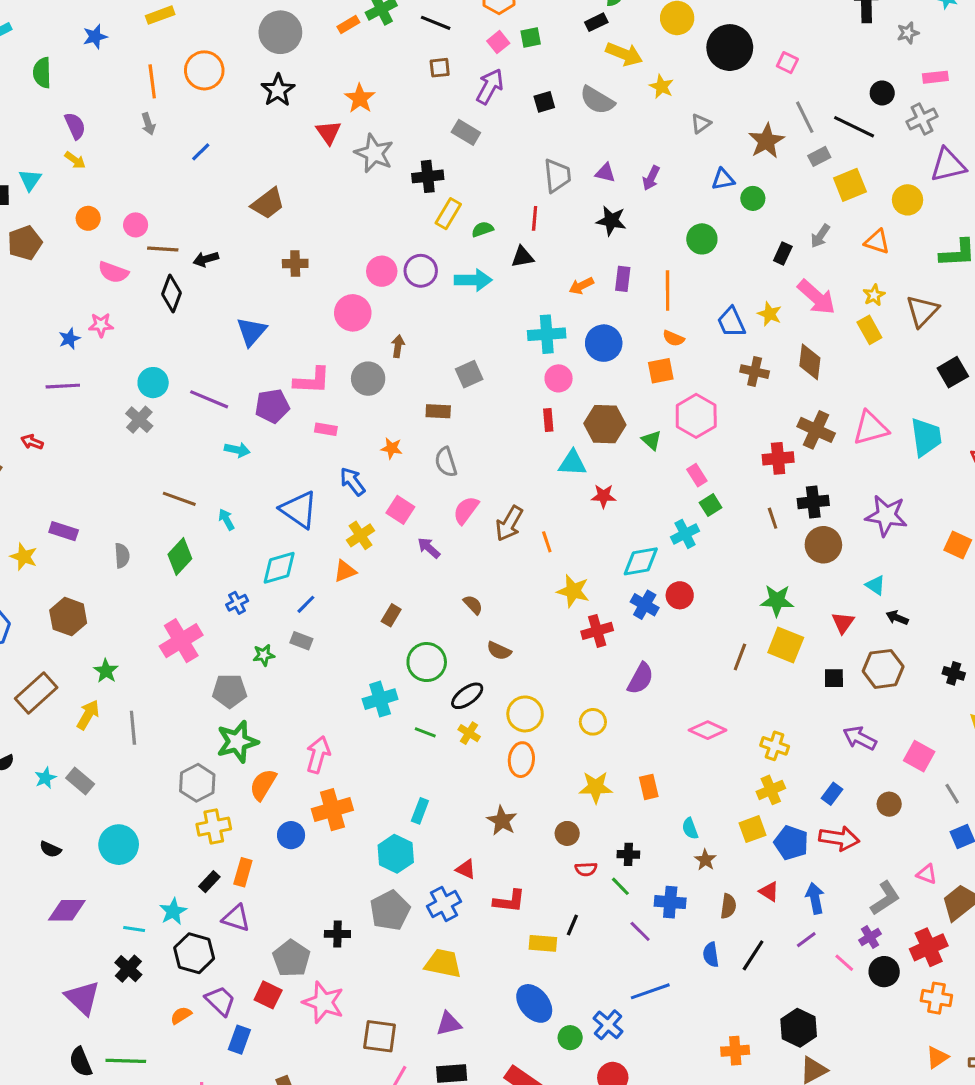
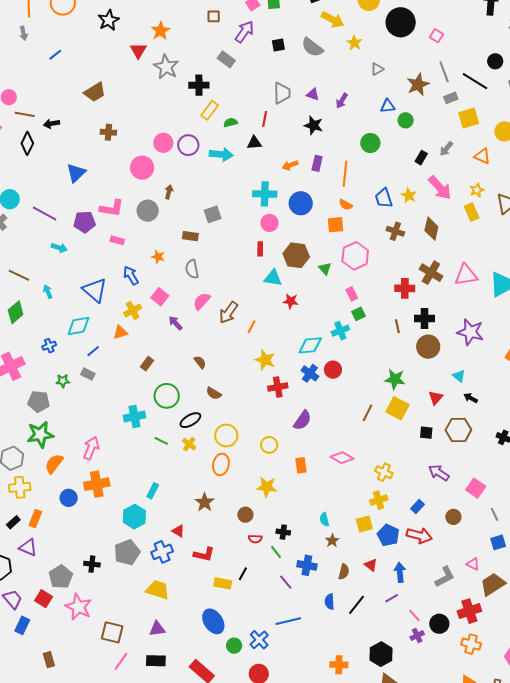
orange line: (547, 542) -> (251, 327), turned 40
orange rectangle: (649, 787) -> (301, 465), moved
purple cross: (870, 937) -> (417, 636), moved

